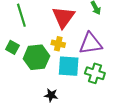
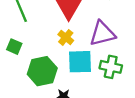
yellow cross: (58, 44) -> (66, 37), turned 32
green hexagon: (36, 57) -> (42, 71), moved

